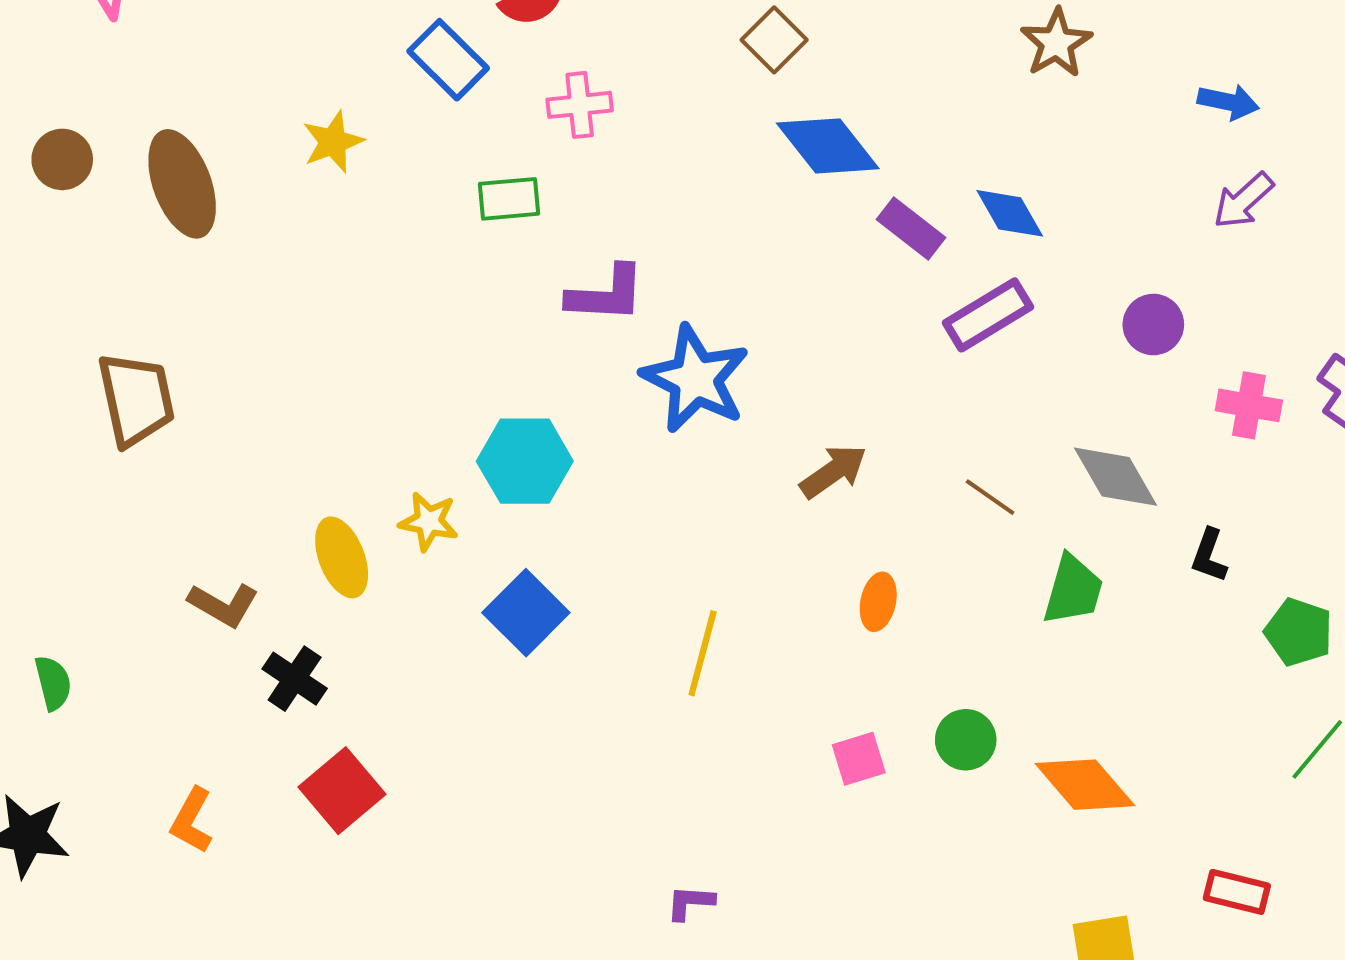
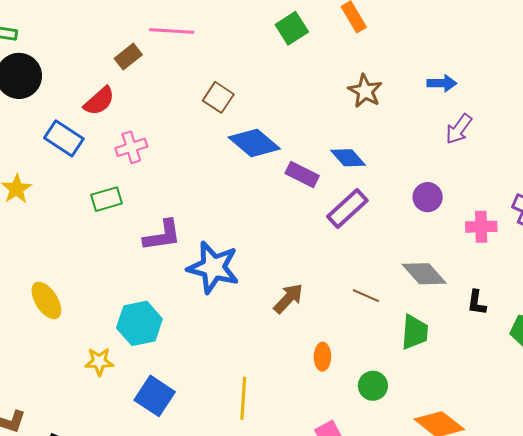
brown star: (1056, 43) -> (365, 91), moved
yellow ellipse: (342, 557) -> (46, 300), moved
green circle: (966, 740) -> (373, 386), moved

